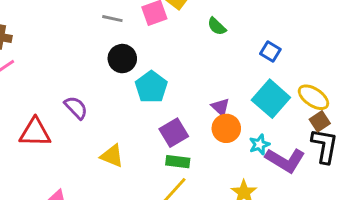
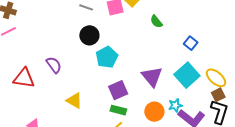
purple triangle: (220, 107) -> (152, 77), size x1.6
orange circle: (226, 128) -> (154, 112), moved

